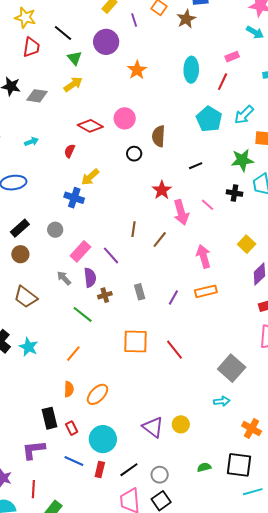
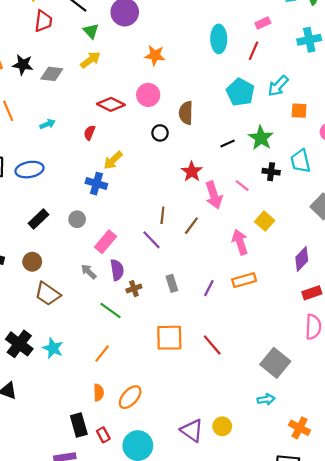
orange star: (137, 70) -> (155, 55), moved, turned -30
green star: (242, 160) -> (261, 138), moved, turned -30
yellow square: (247, 244) -> (265, 221), moved
brown circle: (20, 254) -> (32, 262), moved
purple line: (111, 255) -> (152, 240), moved

